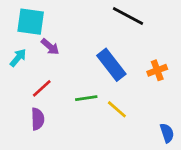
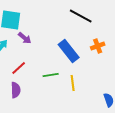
orange cross: (157, 70) -> (98, 46), moved
yellow line: (117, 109) -> (73, 83), turned 42

